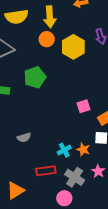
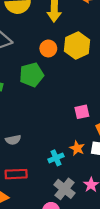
orange circle: (47, 39) -> (48, 48), moved
orange star: (83, 149) -> (77, 148), moved
red rectangle: (46, 171) -> (16, 174), moved

